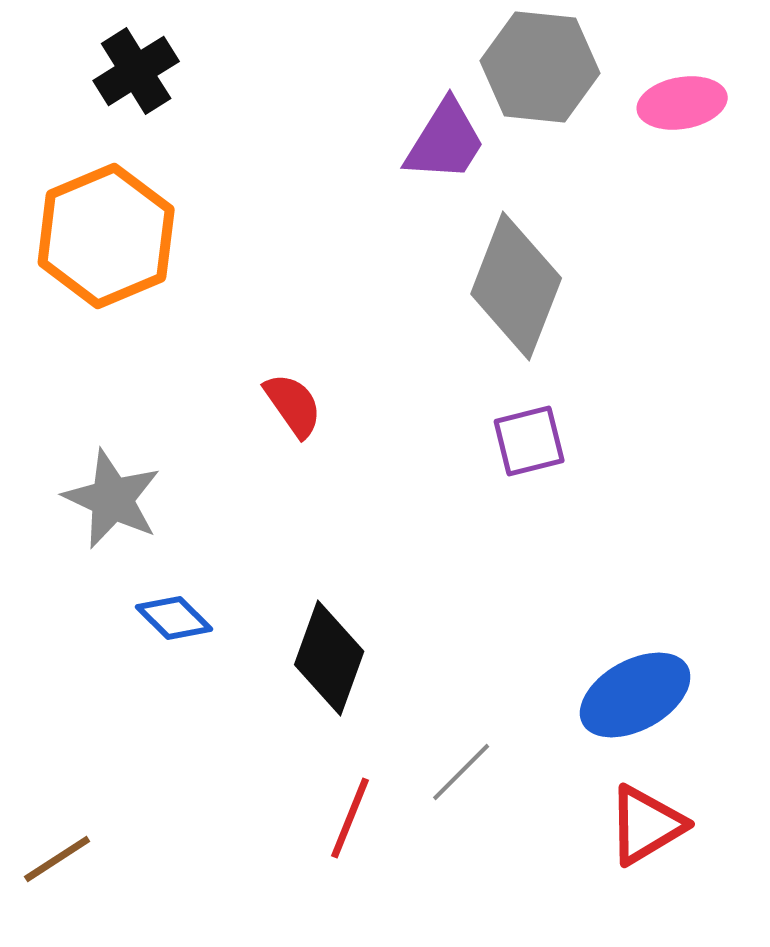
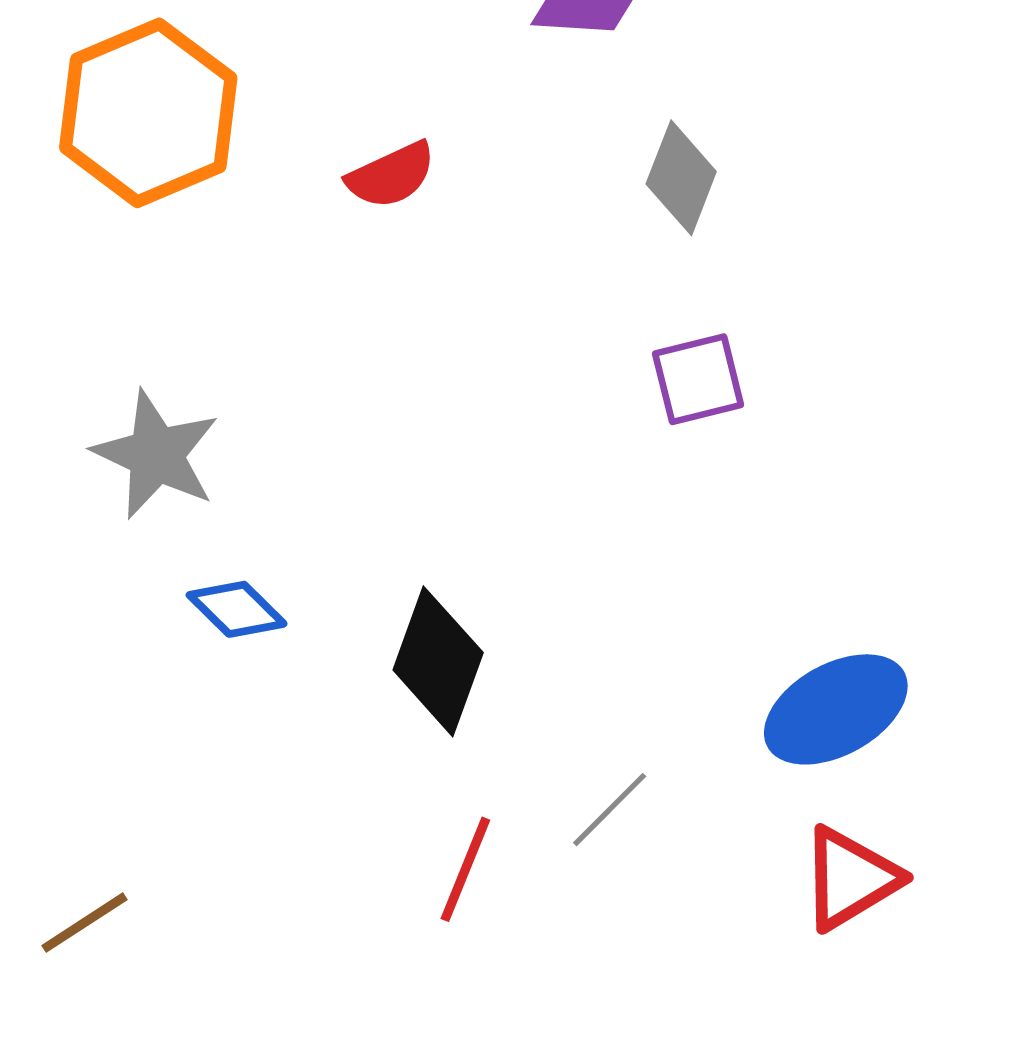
gray diamond: (516, 286) -> (681, 178), size x0.6
red semicircle: (293, 405) -> (391, 175), moved, turned 100

